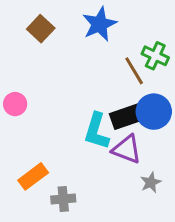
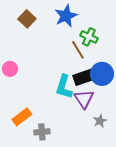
green cross: (155, 56) -> (89, 37), moved
brown line: (134, 71) -> (78, 50), moved
purple triangle: (127, 149) -> (84, 99), turned 35

